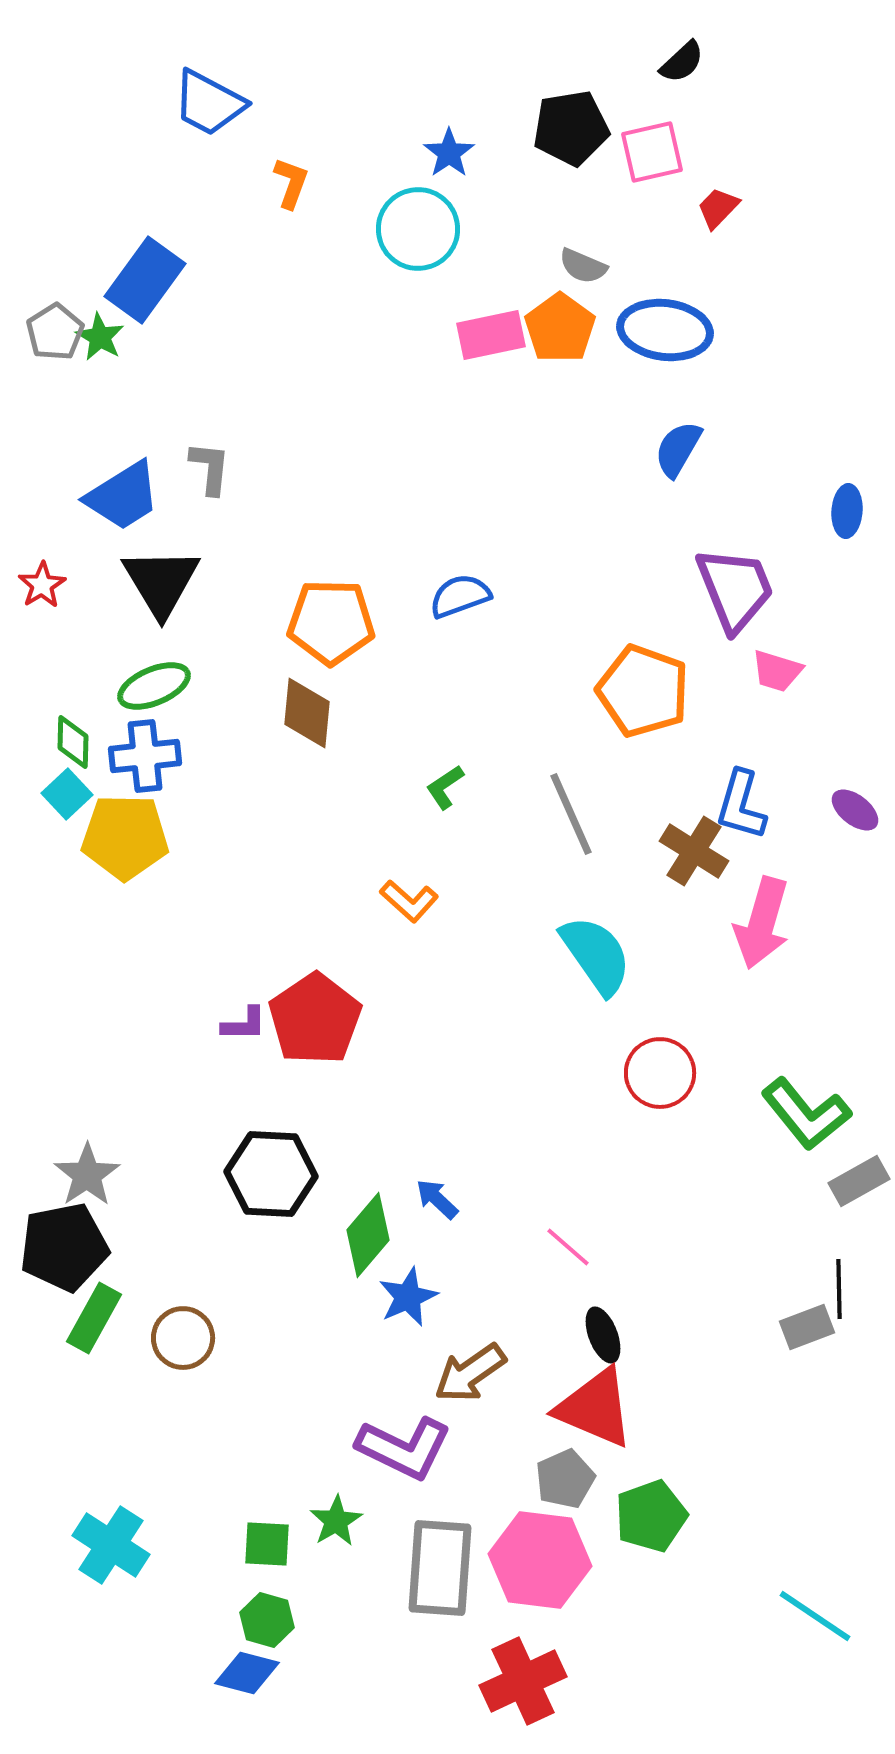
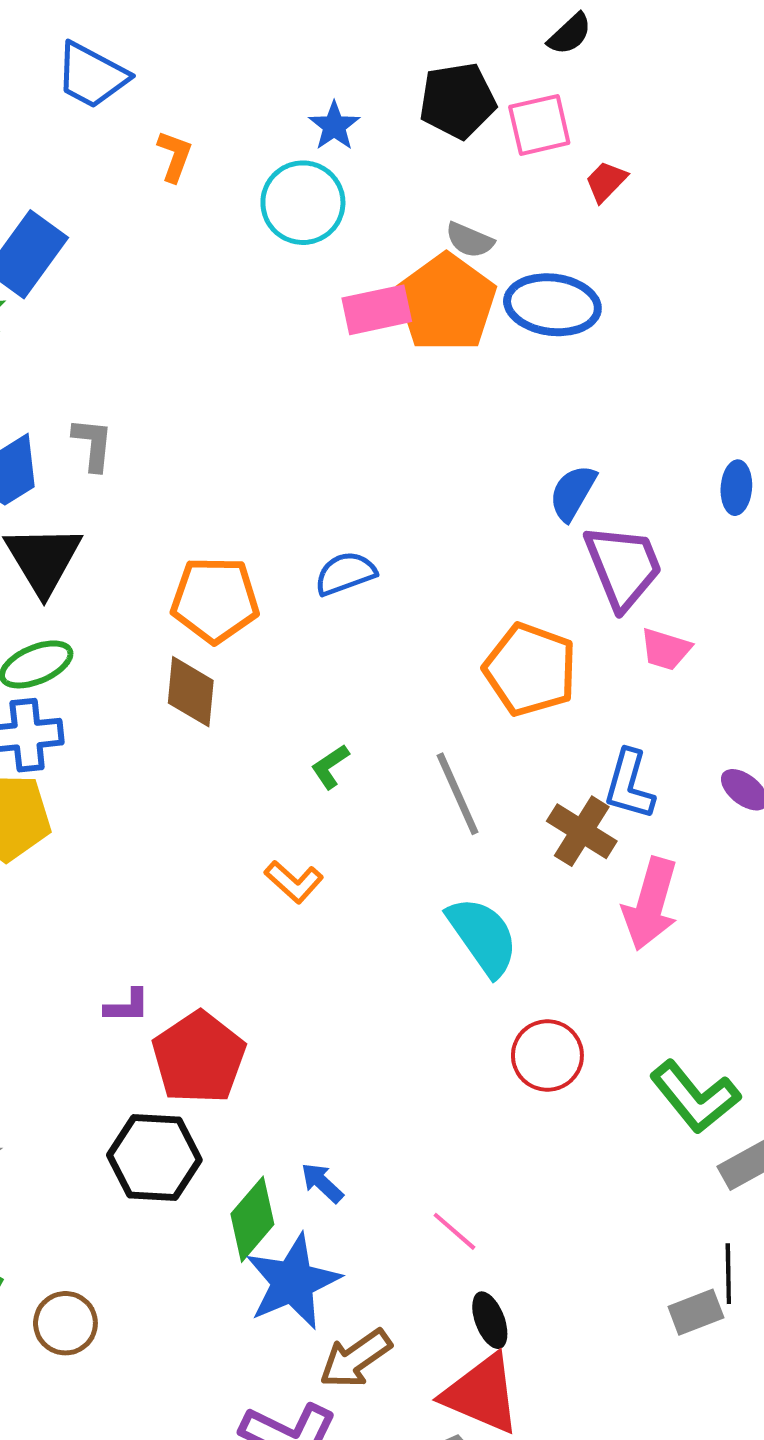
orange pentagon: (560, 328) -> (446, 303), size x1.4
blue semicircle: (678, 449) -> (573, 493), moved
red pentagon: (315, 1019) -> (199, 1057), moved
blue star: (408, 1297) -> (293, 1282), size x1.6

